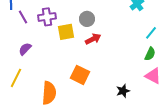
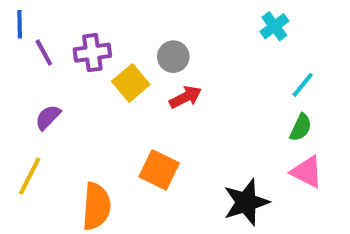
yellow square: (66, 32) -> (131, 83), turned -30
black star: (123, 91) -> (246, 202), size x1.6

